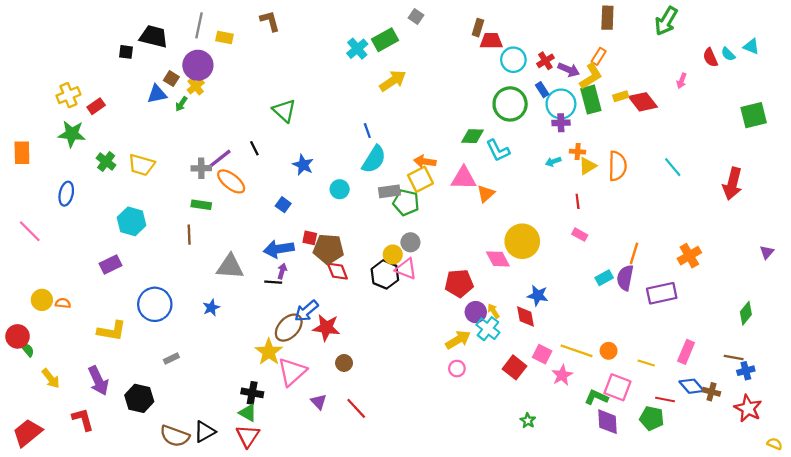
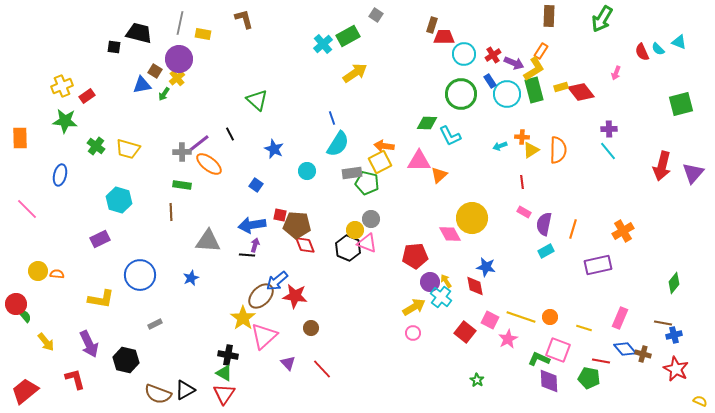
purple cross: (561, 123) -> (609, 129), moved
purple triangle: (767, 252) -> (693, 173), moved, size x1.6
purple semicircle: (625, 278) -> (544, 224), moved

